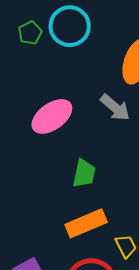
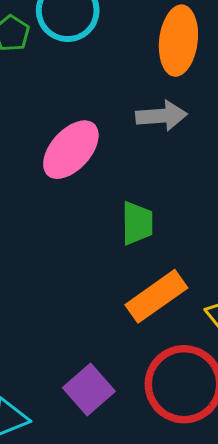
gray arrow: (115, 108) -> (161, 116), turned -32

